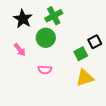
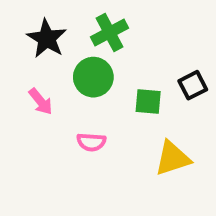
green square: (81, 54) -> (148, 101), moved, turned 32

